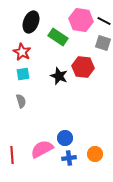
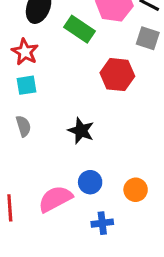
black star: (59, 76) -> (81, 131), moved
orange circle: (95, 154) -> (136, 190), moved
blue cross: (69, 158) -> (102, 223), moved

